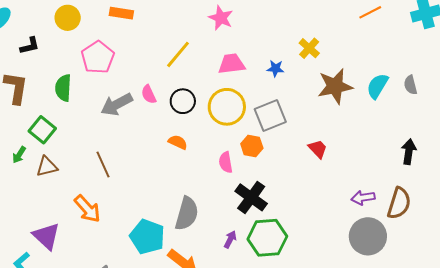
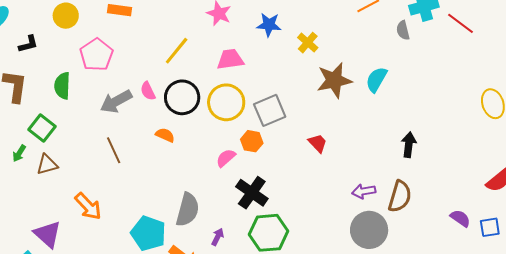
blue star: (275, 68) -> (269, 25), moved, size x1.4
gray semicircle: (411, 85) -> (403, 30), moved
black circle: (183, 101) -> (182, 97), size x1.4
orange semicircle: (178, 142) -> (165, 135), moved
pink semicircle: (226, 162) -> (226, 158), turned 60
brown line: (103, 165) -> (114, 150), moved
purple arrow: (230, 239) -> (218, 237), moved

